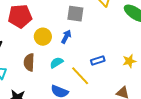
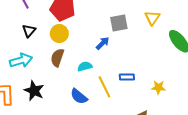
gray square: (75, 14) -> (119, 23), turned -36
yellow circle: (43, 37) -> (59, 34), moved

